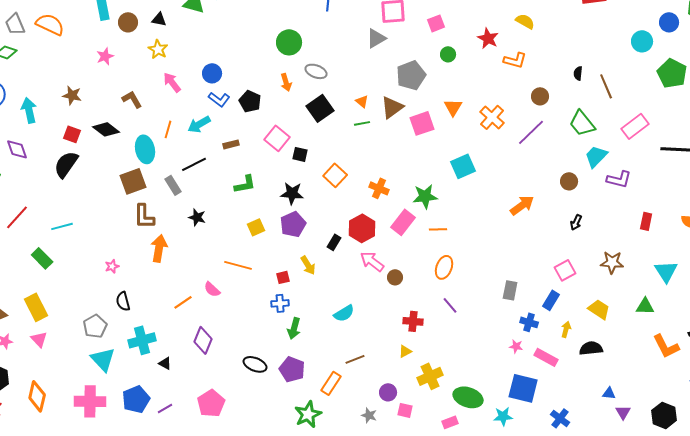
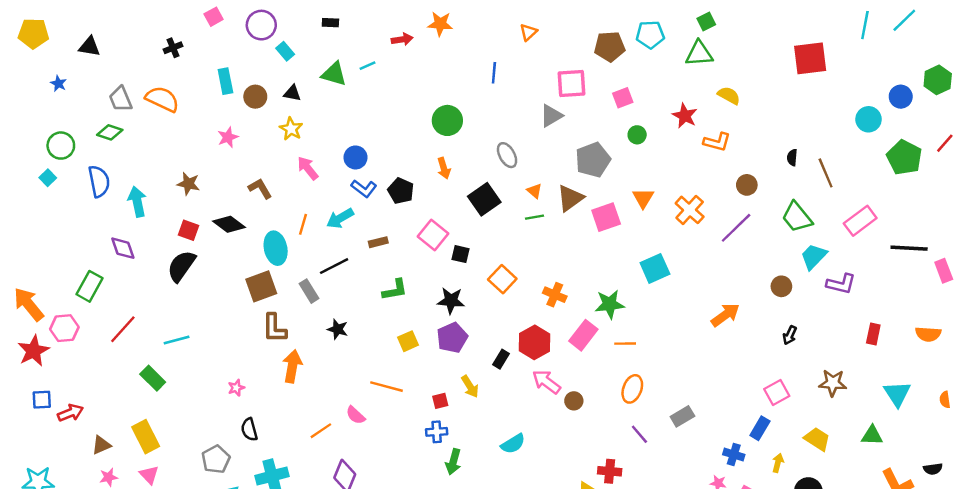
gray ellipse: (316, 71) -> (507, 155), moved, turned 40
gray rectangle: (510, 290) -> (682, 416), moved, turned 48
red cross: (413, 321) -> (610, 471), moved

